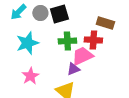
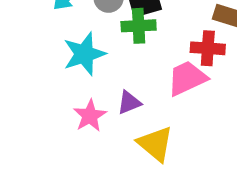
green cross: (67, 41) -> (139, 26), moved
purple triangle: (73, 69) -> (129, 103), moved

